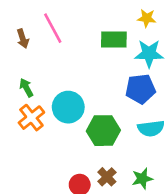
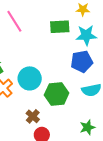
brown cross: (107, 177) -> (33, 116), moved

